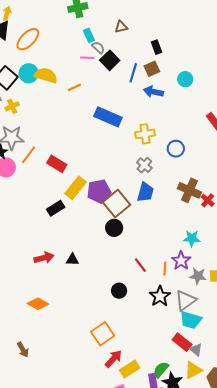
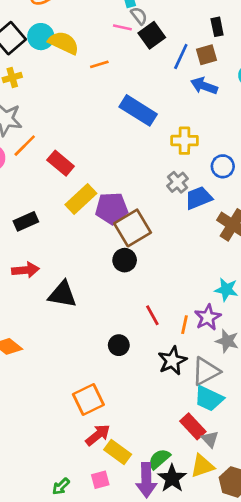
blue trapezoid: (145, 192) -> (199, 198), moved, turned -135
black rectangle: (56, 208) -> (26, 221), moved
red arrow: (44, 258) -> (25, 270), moved
black triangle: (72, 260) -> (62, 294), size x1.6
yellow rectangle: (130, 369) -> (118, 452), turned 60

